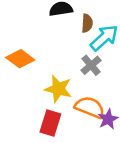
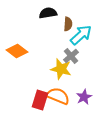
yellow star: (58, 89) -> (61, 69), moved
orange semicircle: (90, 107) -> (58, 96), moved

